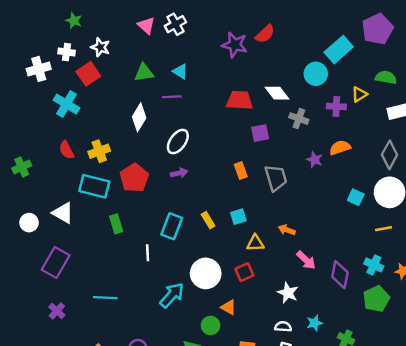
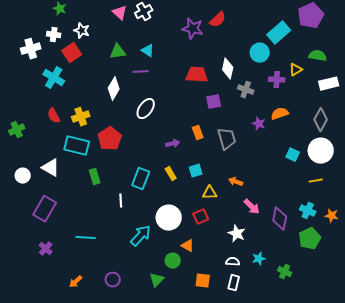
white diamond: (277, 93) -> (228, 69), turned 50
purple arrow: (179, 173) -> (173, 144), moved

